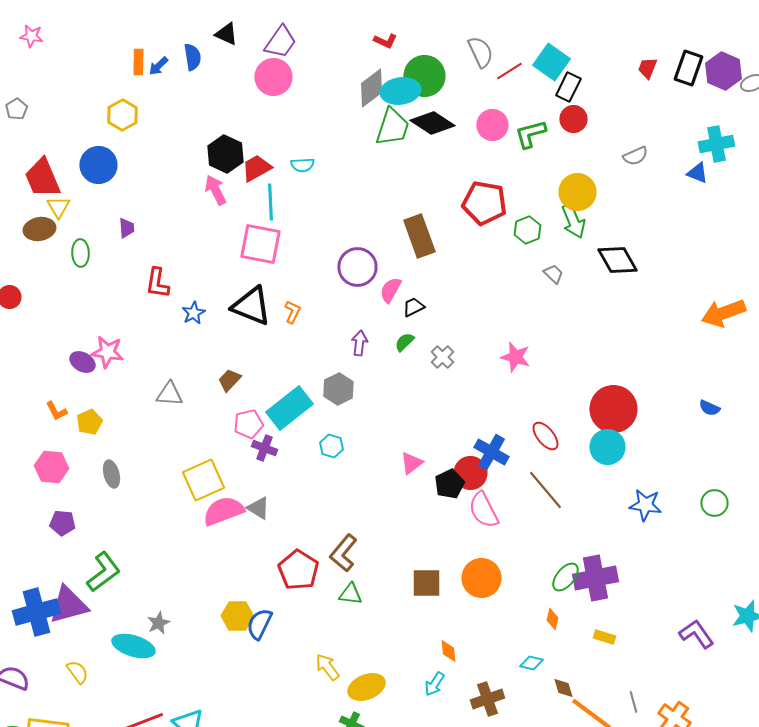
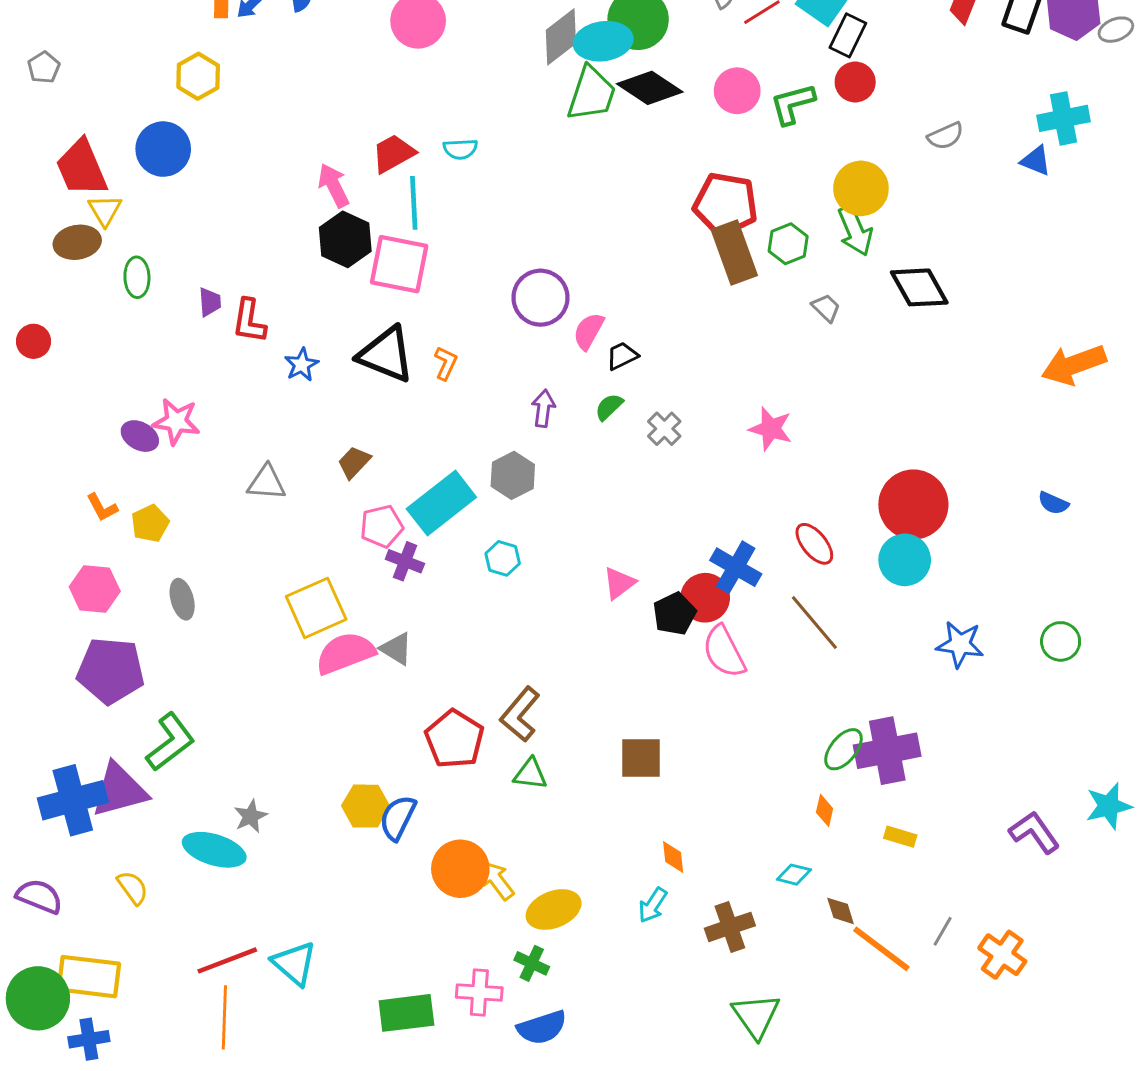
black hexagon: (225, 154) -> (345, 239), moved
purple trapezoid: (126, 228) -> (210, 302), moved
brown rectangle: (419, 236) -> (734, 252), moved
purple pentagon: (62, 523) -> (111, 671), size x1.8
orange circle: (481, 578) -> (460, 869), moved
gray line: (633, 702) -> (943, 931), turned 45

